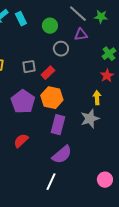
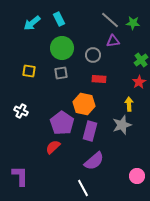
cyan rectangle: (21, 19) -> (59, 19), moved
green circle: (50, 26) -> (62, 48), moved, size x1.5
red rectangle: (48, 73) -> (99, 79), moved, turned 48
purple pentagon: (23, 102) -> (62, 123), moved
pink circle: (105, 180) -> (137, 176), moved
white line: (51, 182) -> (83, 188), turned -54

